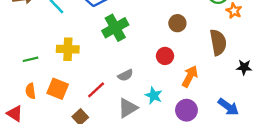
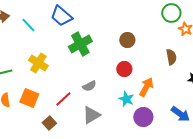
brown circle: (177, 23) -> (127, 40), moved
brown semicircle: (218, 42) -> (171, 57), size x0.7
yellow cross: (68, 49) -> (38, 63), turned 30
cyan star: (154, 96) -> (126, 99), moved

